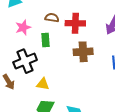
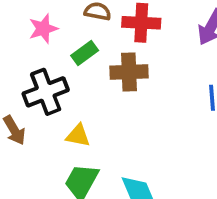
green rectangle: (45, 40) -> (85, 53), turned 56
brown cross: (83, 52) -> (129, 72), moved

